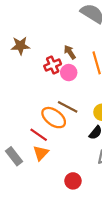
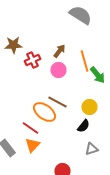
brown arrow: (70, 52) -> (60, 51), turned 72
red cross: (53, 65) -> (32, 60), moved

